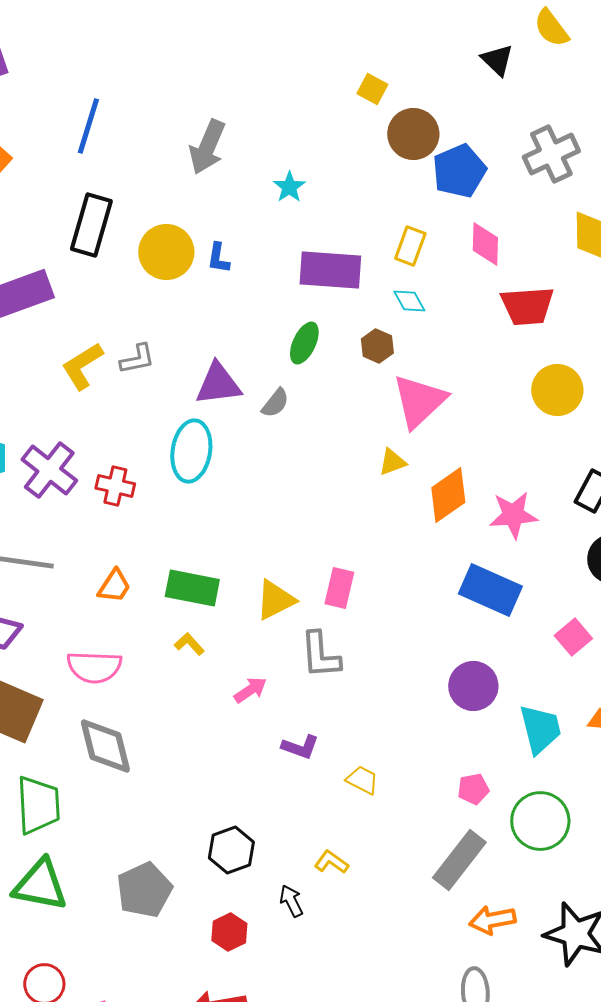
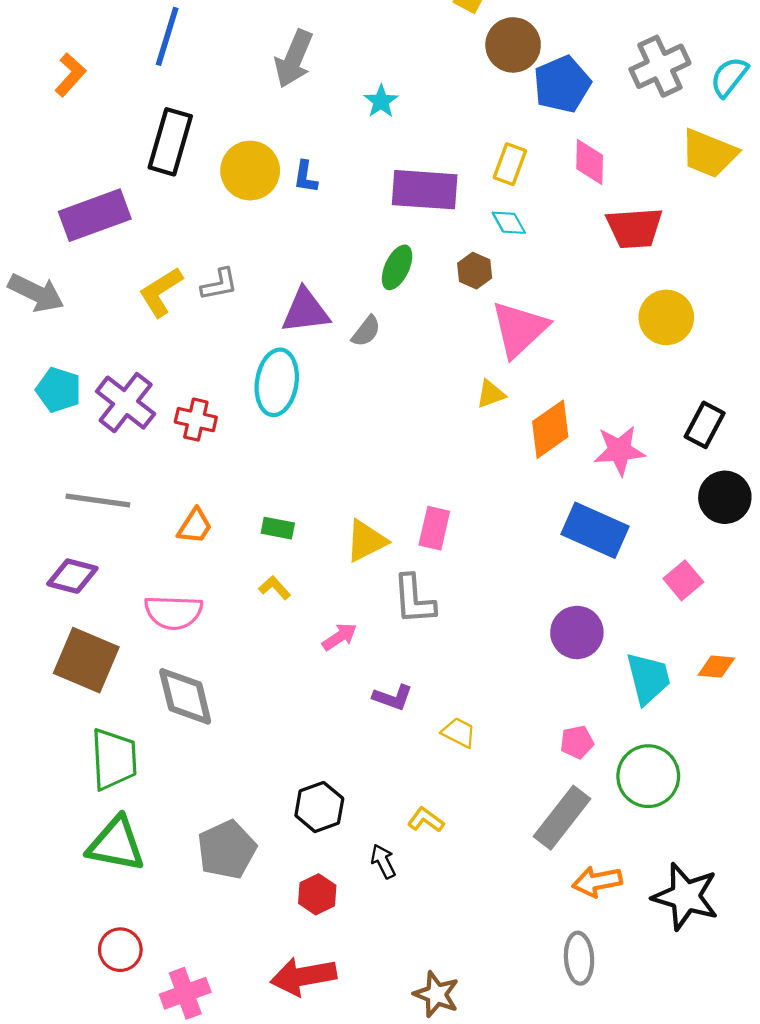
green rectangle: (192, 588) -> (278, 528), size x0.6

